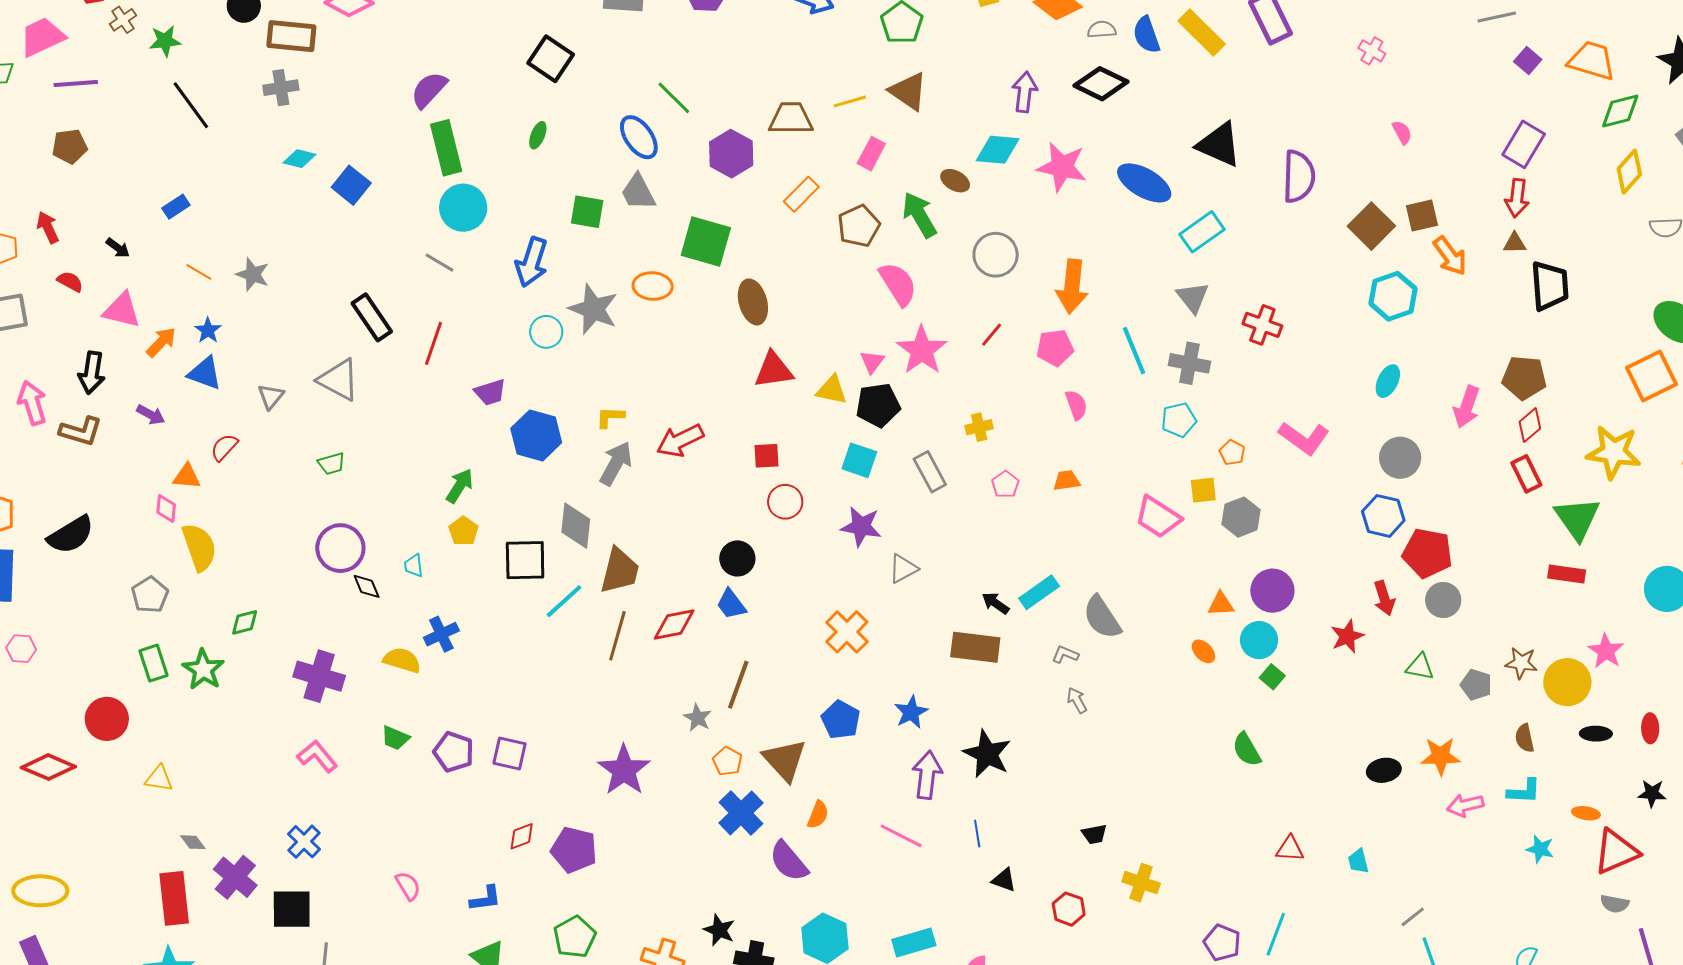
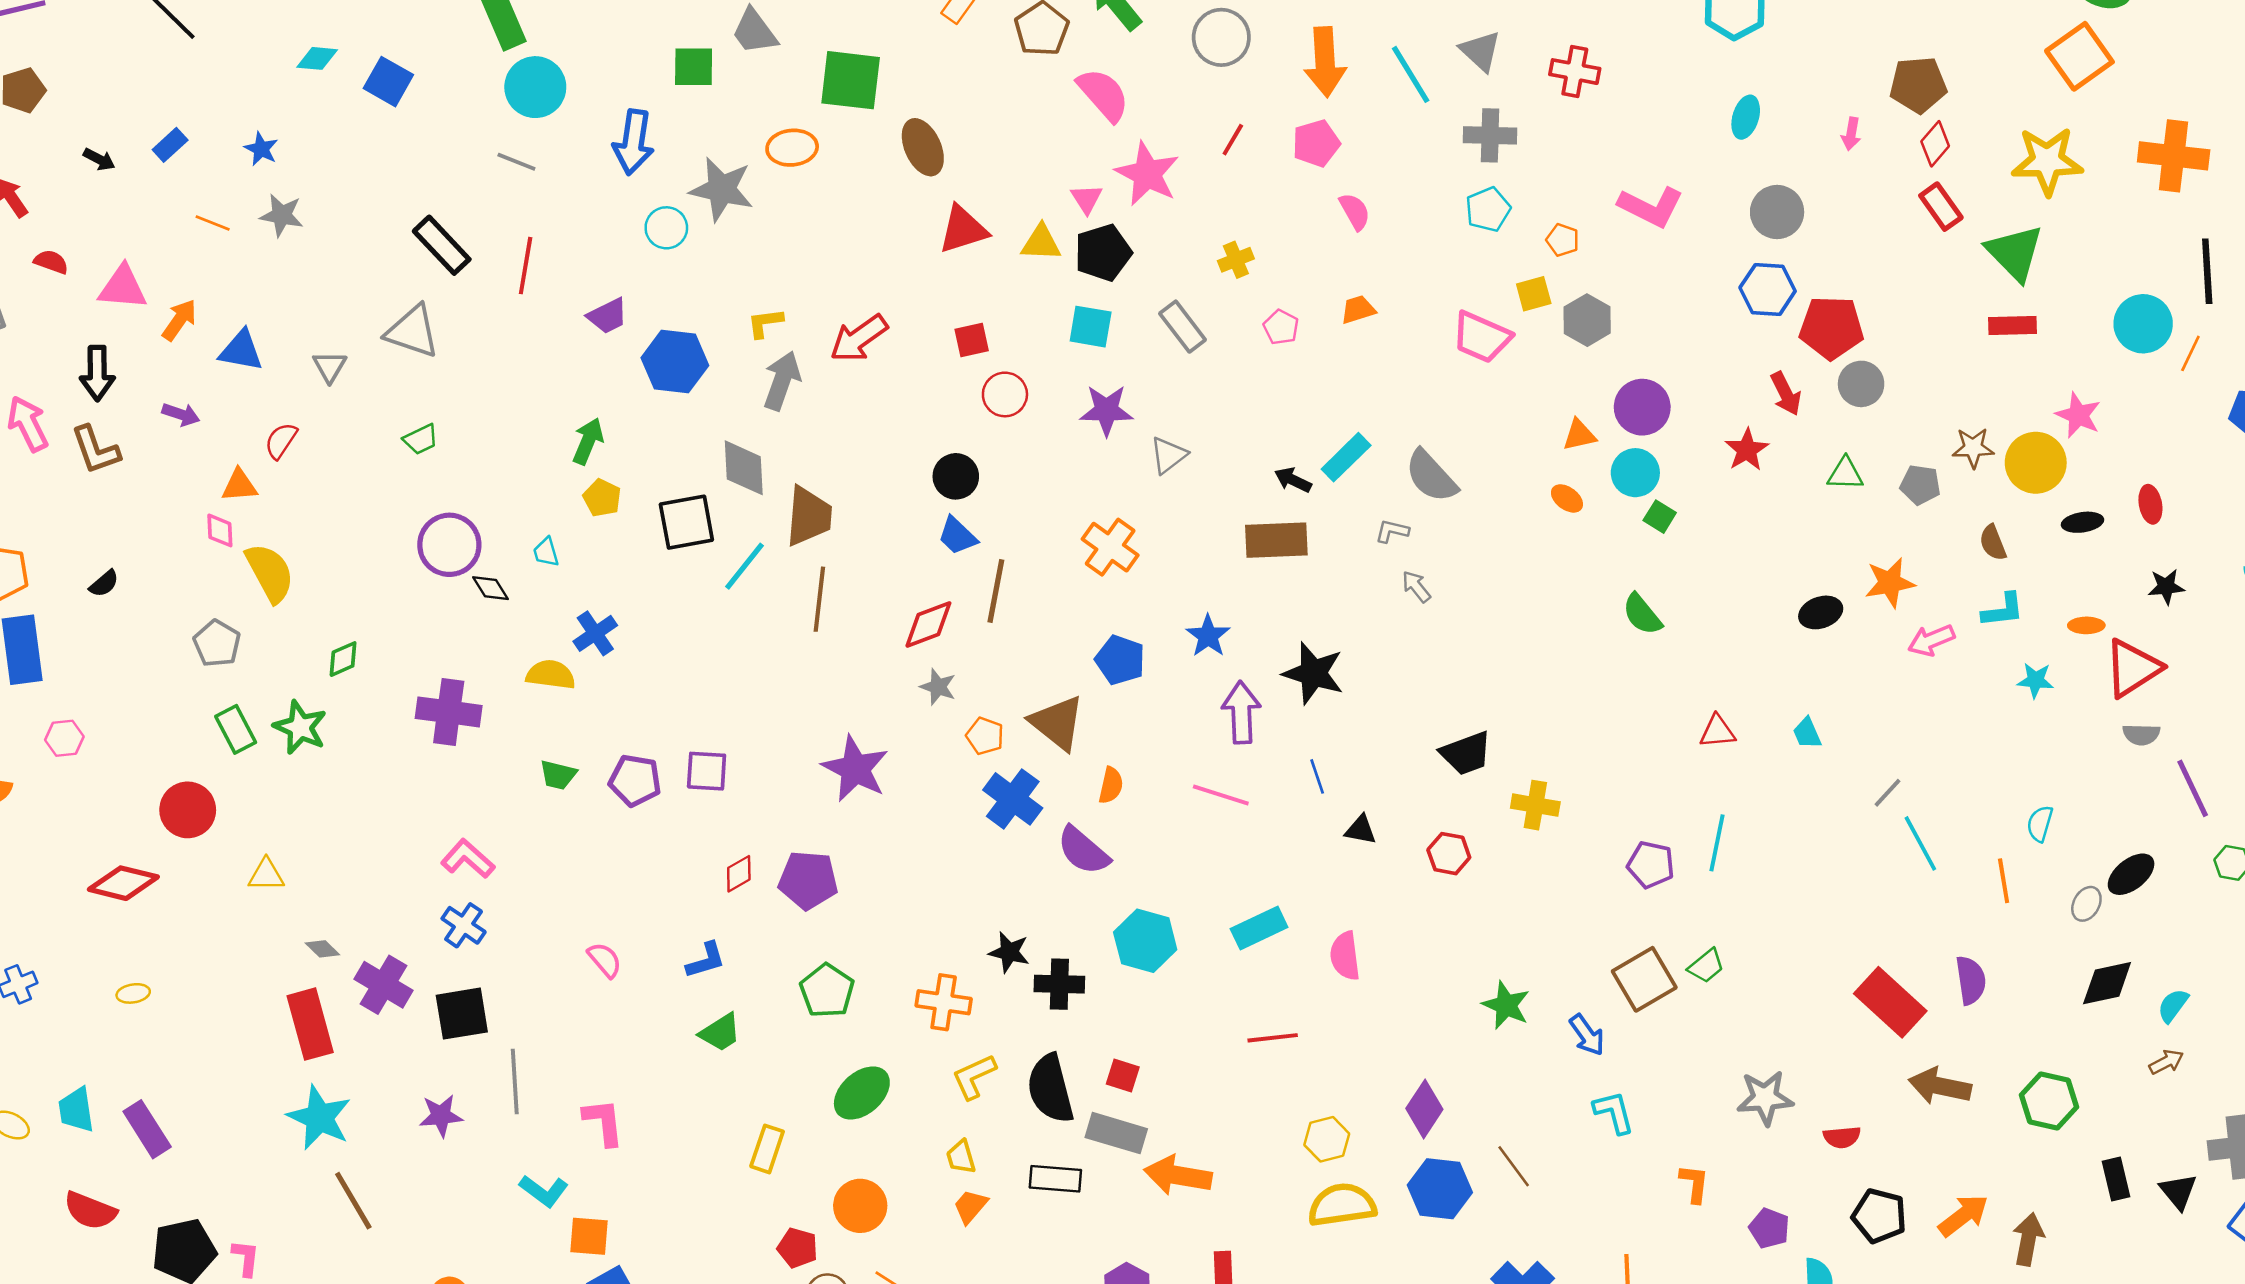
black arrow: (118, 248) -> (99, 159), moved
blue star: (208, 330) -> (261, 149), moved
cyan line: (1134, 351) -> (1411, 74), moved
pink arrow: (1467, 407) -> (1851, 134), size x0.6
brown L-shape: (81, 431) -> (96, 450), turned 63
black semicircle: (71, 535) -> (104, 584), size x0.5
red diamond: (674, 624) -> (928, 624), moved
brown line: (738, 685) -> (996, 591), moved
pink L-shape: (317, 756) -> (468, 859), moved
black trapezoid: (1094, 834) -> (1466, 753), size x1.6
yellow ellipse: (40, 891) -> (133, 993), moved, size x0.5

